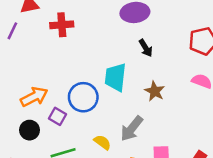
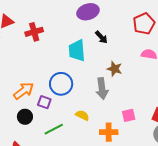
cyan trapezoid: (115, 77) -> (77, 51), moved
gray arrow: (132, 129) -> (102, 89), moved, turned -35

